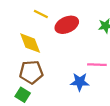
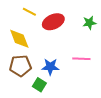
blue star: (80, 82) -> (50, 67), moved
green square: (23, 95) -> (39, 85), moved

